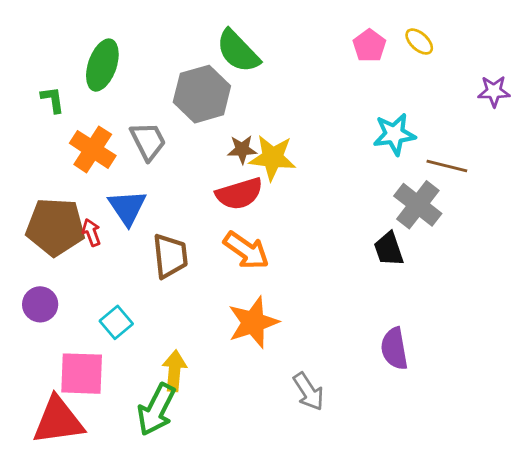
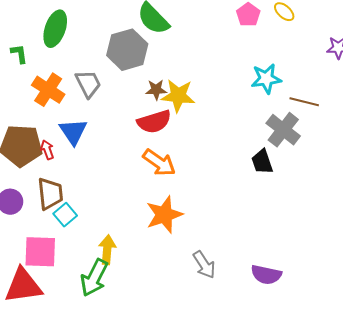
brown trapezoid: (170, 256) -> (50, 194), moved
purple semicircle: (394, 349) -> (266, 275), moved, turned -68

